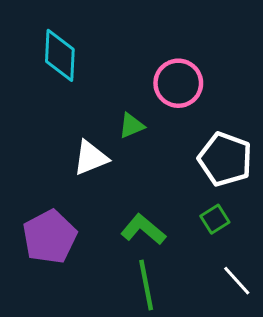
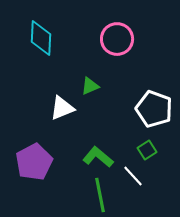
pink circle: (178, 83) -> (117, 39), moved
white line: (237, 281) -> (133, 176), moved

